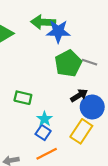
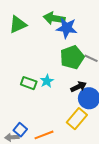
cyan star: (45, 119) -> (47, 81), moved
blue square: (43, 133) -> (20, 130), moved

